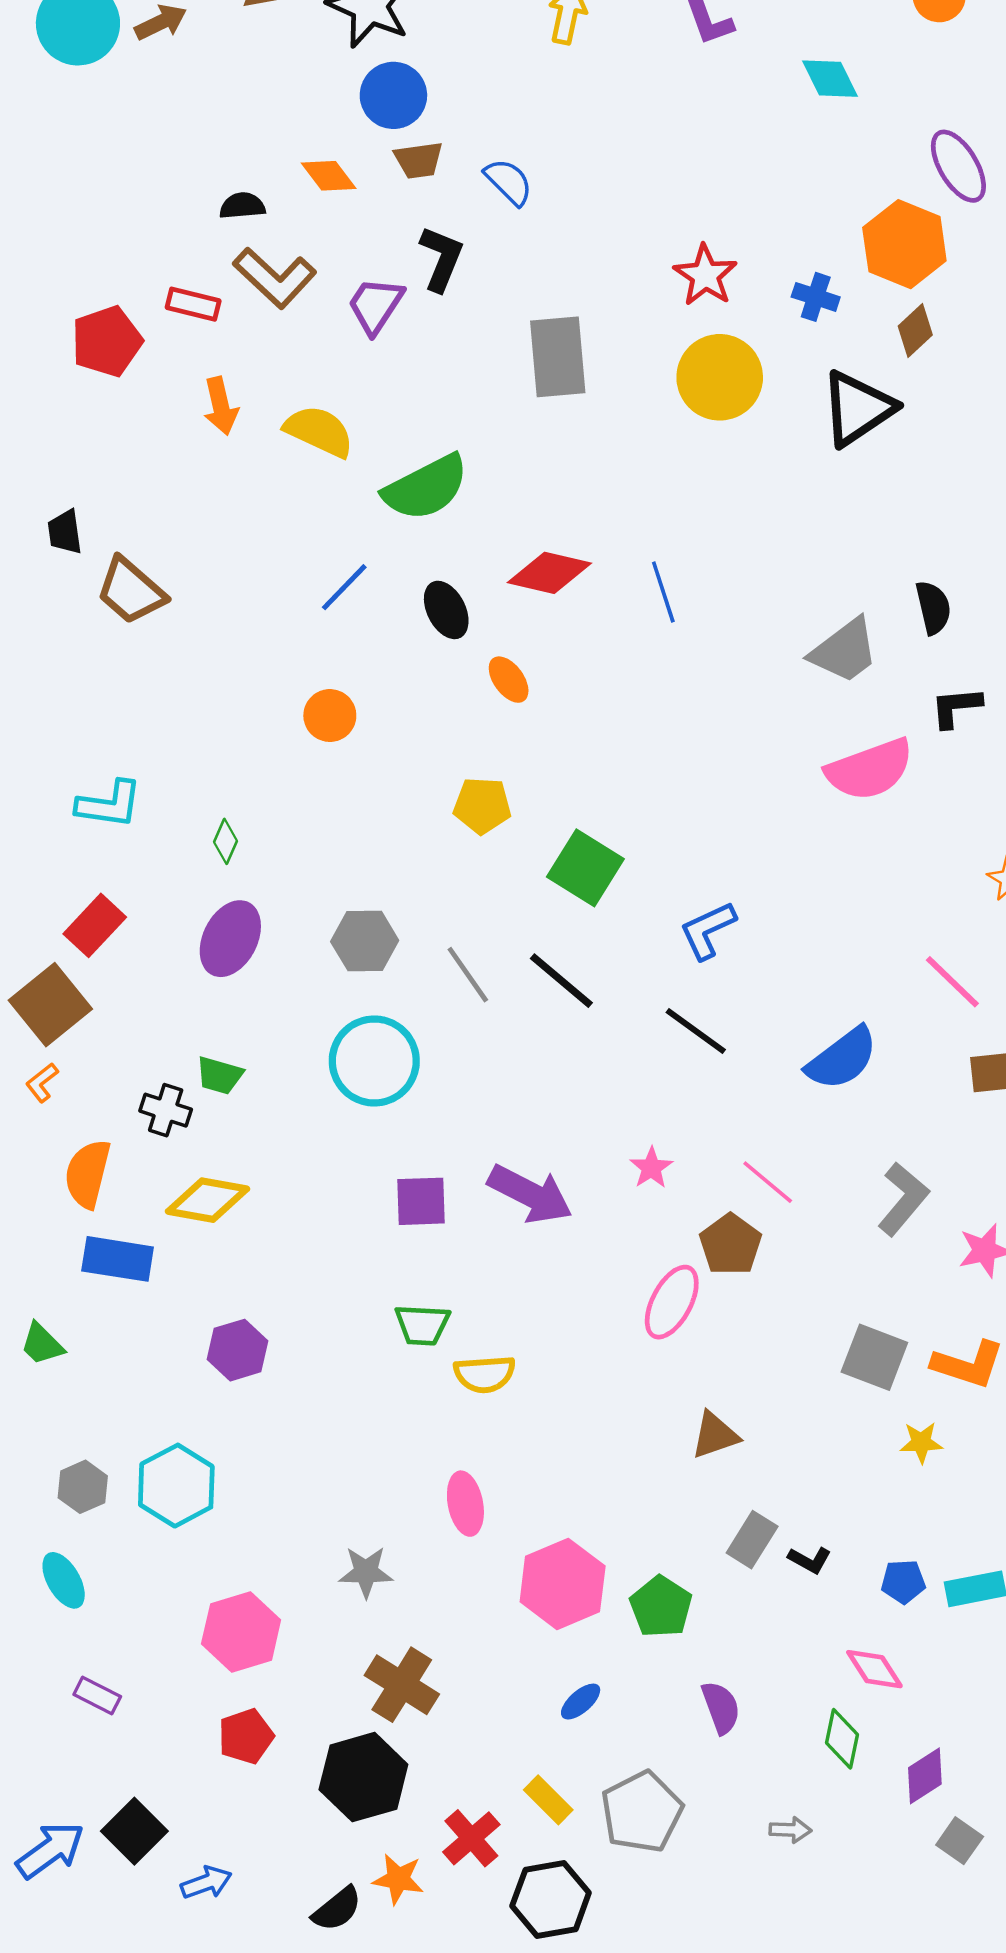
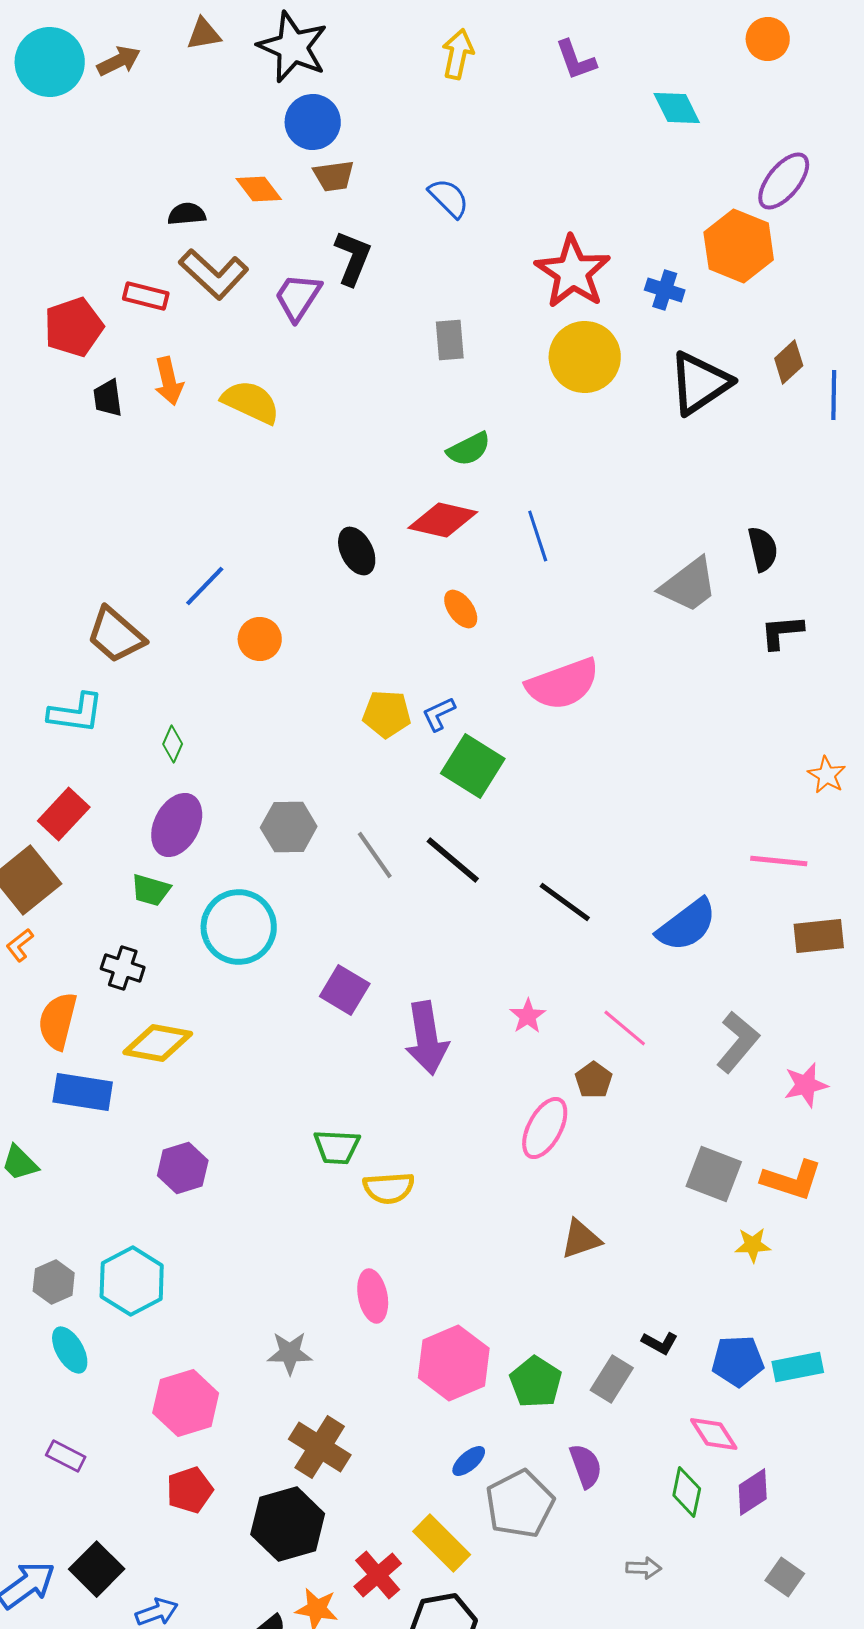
purple ellipse: (958, 166) -> (784, 181), turned 70
blue semicircle: (509, 182) -> (449, 198), moved
red star: (705, 275) -> (573, 272), size x1.4
brown diamond: (915, 330) -> (789, 362), moved
gray rectangle: (558, 357) -> (450, 340), size x0.6
green semicircle: (426, 488) -> (469, 449), moved, size x0.6
black trapezoid: (65, 532) -> (108, 398), moved
blue line: (344, 587) -> (205, 586), moved
brown trapezoid: (131, 591) -> (116, 635), moved
orange ellipse: (509, 680) -> (461, 609), moved
pink semicircle: (870, 770) -> (563, 684), moved
blue L-shape: (708, 930) -> (439, 714), moved, size x0.7
pink line: (952, 982) -> (779, 861), turned -38
cyan circle: (374, 1061) -> (239, 927), moved
green trapezoid: (220, 1075) -> (151, 890), moved
purple arrow: (530, 1194) -> (427, 1038), turned 54
purple square: (421, 1201) -> (345, 990), moved, turned 33
brown pentagon: (730, 1245) -> (594, 1080), size x0.7
gray rectangle: (752, 1540) -> (612, 1379), moved
cyan ellipse: (64, 1580) -> (70, 1350), moved
blue pentagon: (903, 1582) -> (738, 1361), size x1.4
purple diamond: (925, 1776) -> (753, 1492), moved
yellow rectangle: (548, 1800) -> (442, 1543), size x1.4
gray pentagon: (642, 1812) -> (520, 1504), moved

